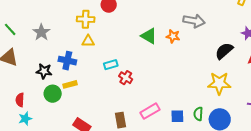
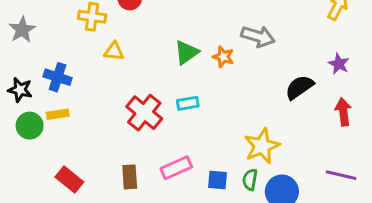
green triangle: (149, 36) -> (186, 52), turned 48
yellow triangle: (88, 41) -> (114, 51), moved
cyan rectangle: (111, 65) -> (188, 103), moved
red cross: (126, 78) -> (144, 113), size x1.6
yellow star: (219, 83) -> (262, 146), moved, turned -30

